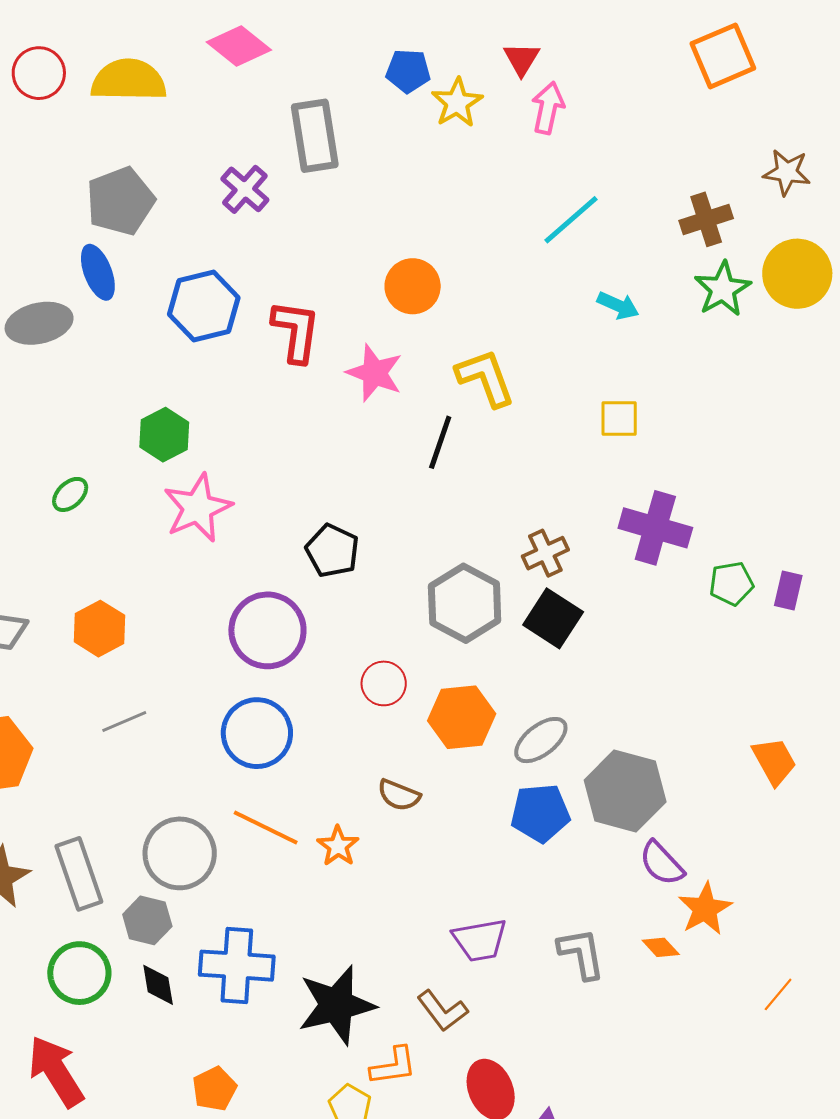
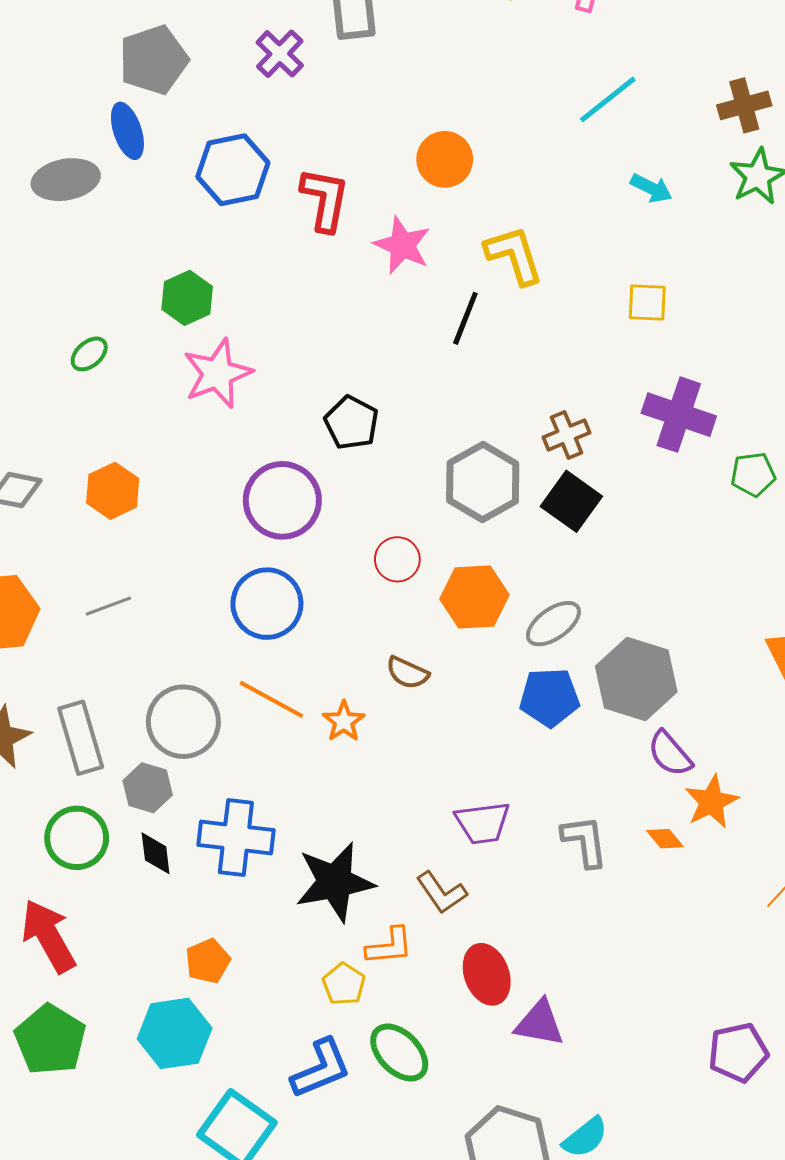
gray line: (124, 721) -> (108, 606), moved

